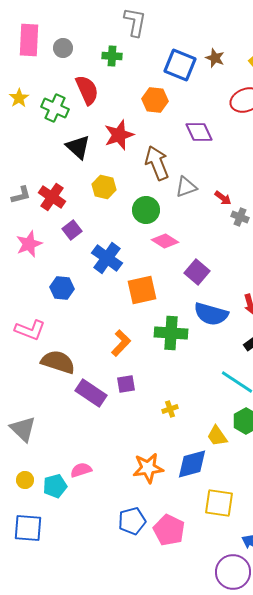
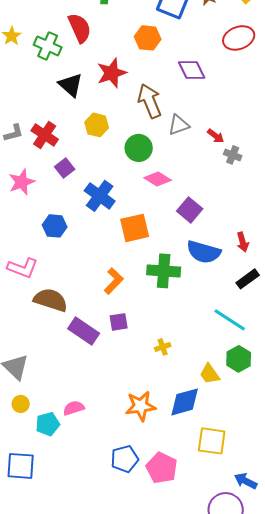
yellow circle: (25, 480) -> (21, 404), moved

